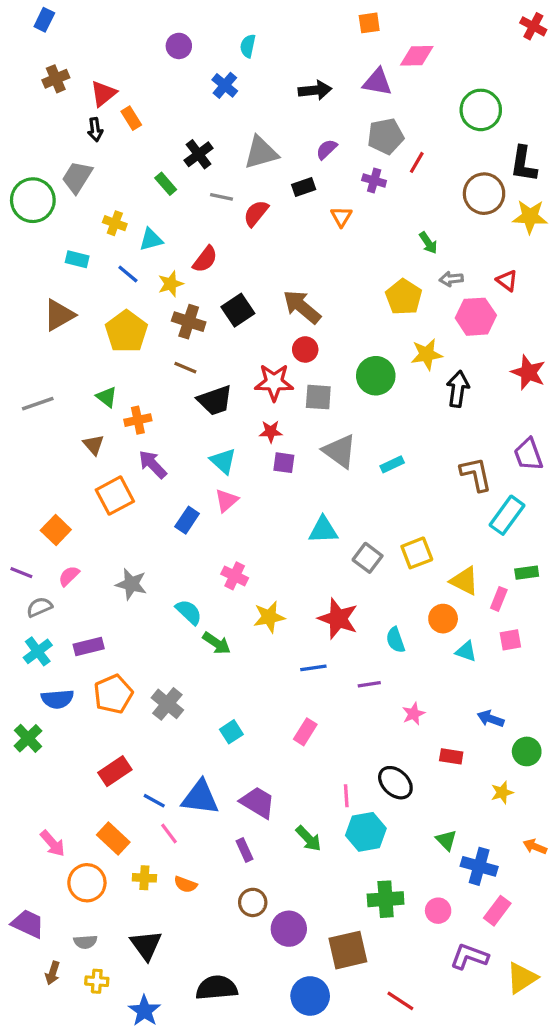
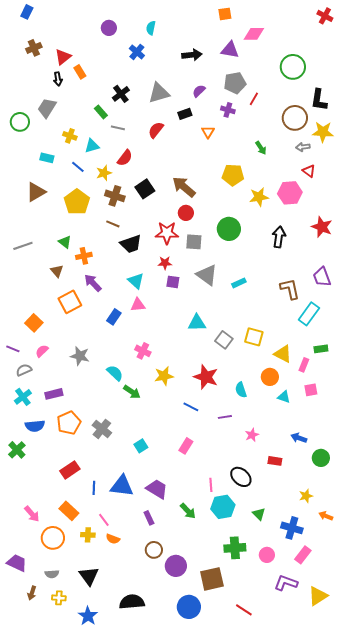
gray line: (222, 197) -> (118, 128), moved
green circle: (33, 200) -> (20, 122), size x0.7
gray arrow: (451, 279) -> (303, 147), moved
yellow pentagon: (404, 297) -> (233, 175), moved, turned -30
yellow star: (427, 354) -> (259, 197), moved
pink triangle: (226, 500) -> (138, 305), turned 35
yellow square: (417, 553) -> (254, 337), turned 36
blue line: (313, 668) -> (191, 407), turned 35
yellow star: (502, 793) -> (306, 496), moved
blue line: (154, 801) -> (94, 488), turned 64
pink line: (169, 834) -> (104, 520), moved
green triangle: (446, 840) -> (259, 514), moved

